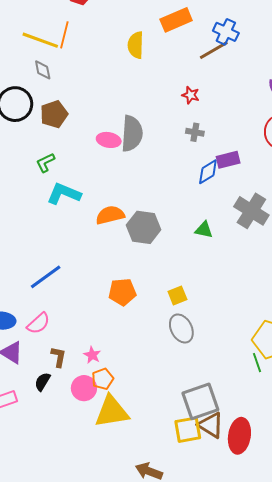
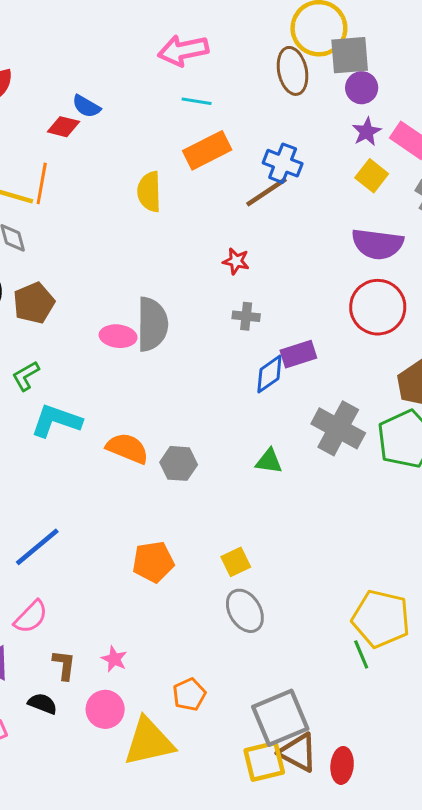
orange semicircle: (110, 215) -> (127, 448), turned 40
gray hexagon: (144, 227) -> (179, 463), size x0.7
orange pentagon: (103, 379) -> (189, 694), moved
black semicircle: (42, 382) -> (42, 704), turned 84
red ellipse: (239, 436) -> (342, 765), size x0.7

